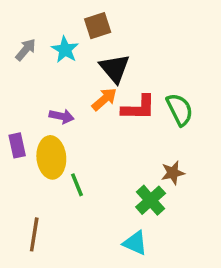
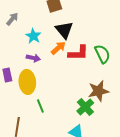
cyan star: (65, 50) -> (33, 36), moved
brown star: (173, 173) -> (98, 91), size x1.5
green line: (77, 185) -> (40, 106), moved

